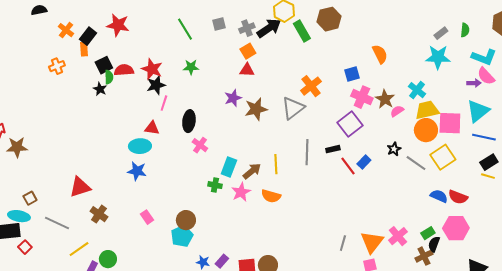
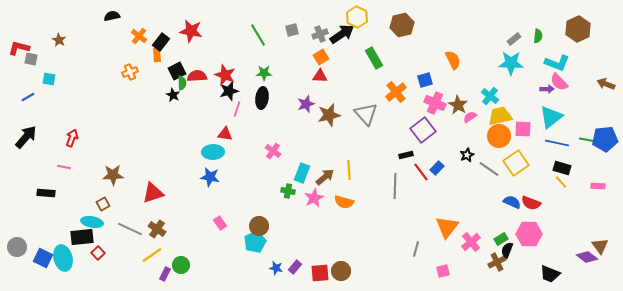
green rectangle: (302, 31) -> (374, 58), moved
orange cross: (311, 86) -> (396, 92), moved
gray triangle: (293, 108) -> (366, 114), turned -35
black ellipse: (189, 121) -> (262, 98), moved
pink square: (450, 123) -> (523, 129), size x0.7
brown star: (17, 147) -> (113, 175), moved
gray line: (307, 152) -> (395, 186), moved
black rectangle: (489, 162) -> (562, 168), turned 48
yellow line: (488, 176) -> (561, 182), turned 32
brown cross: (99, 214) -> (157, 229), moved
orange triangle: (372, 242) -> (447, 227), moved

